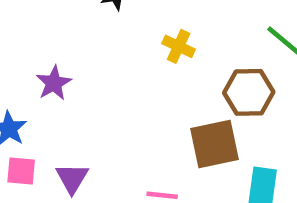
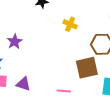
purple triangle: (72, 178) -> (23, 84), turned -42

